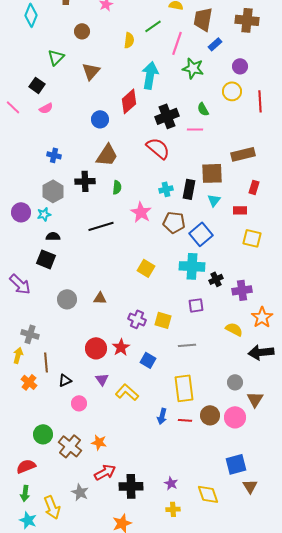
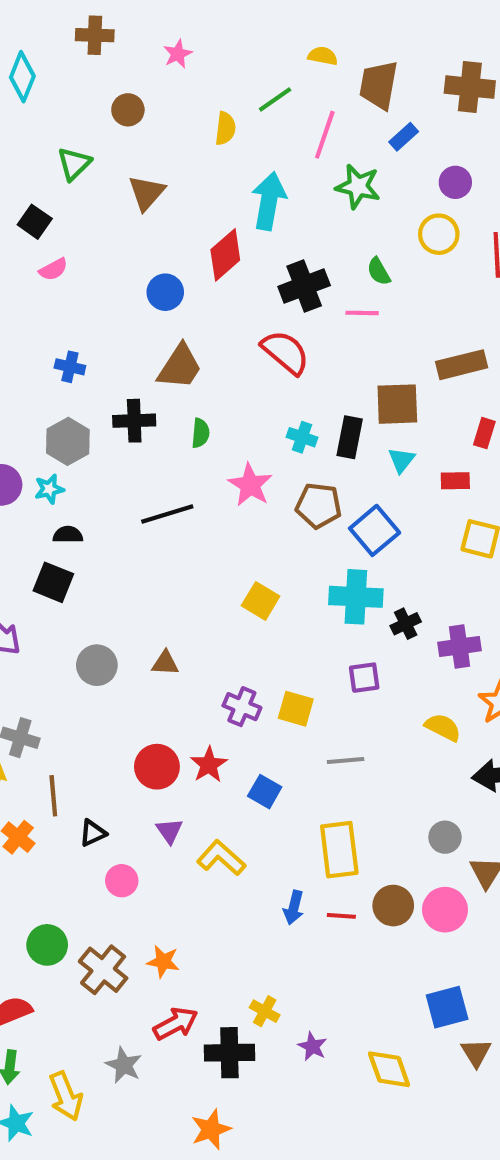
cyan cross: (166, 189) -> (302, 437), turned 32
yellow cross: (173, 509) -> (265, 1011), moved, turned 32

